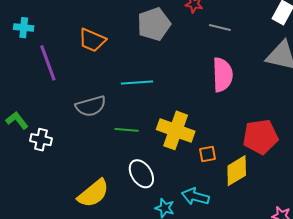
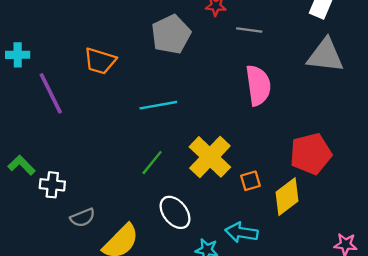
gray semicircle: (91, 106) -> (83, 218), moved, size x0.7
green line: (127, 130) -> (152, 163), turned -50
yellow cross: (176, 130) -> (210, 157), turned 30

